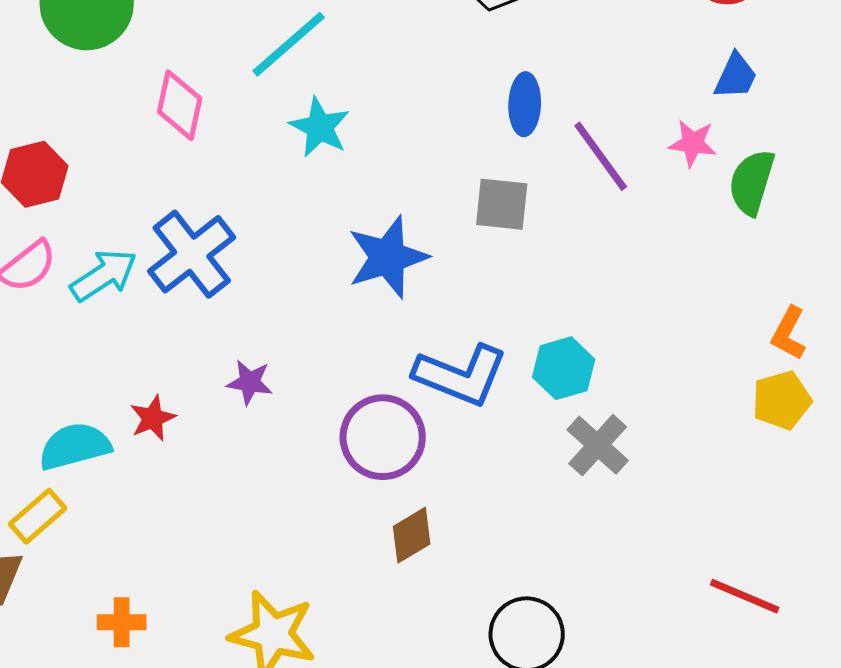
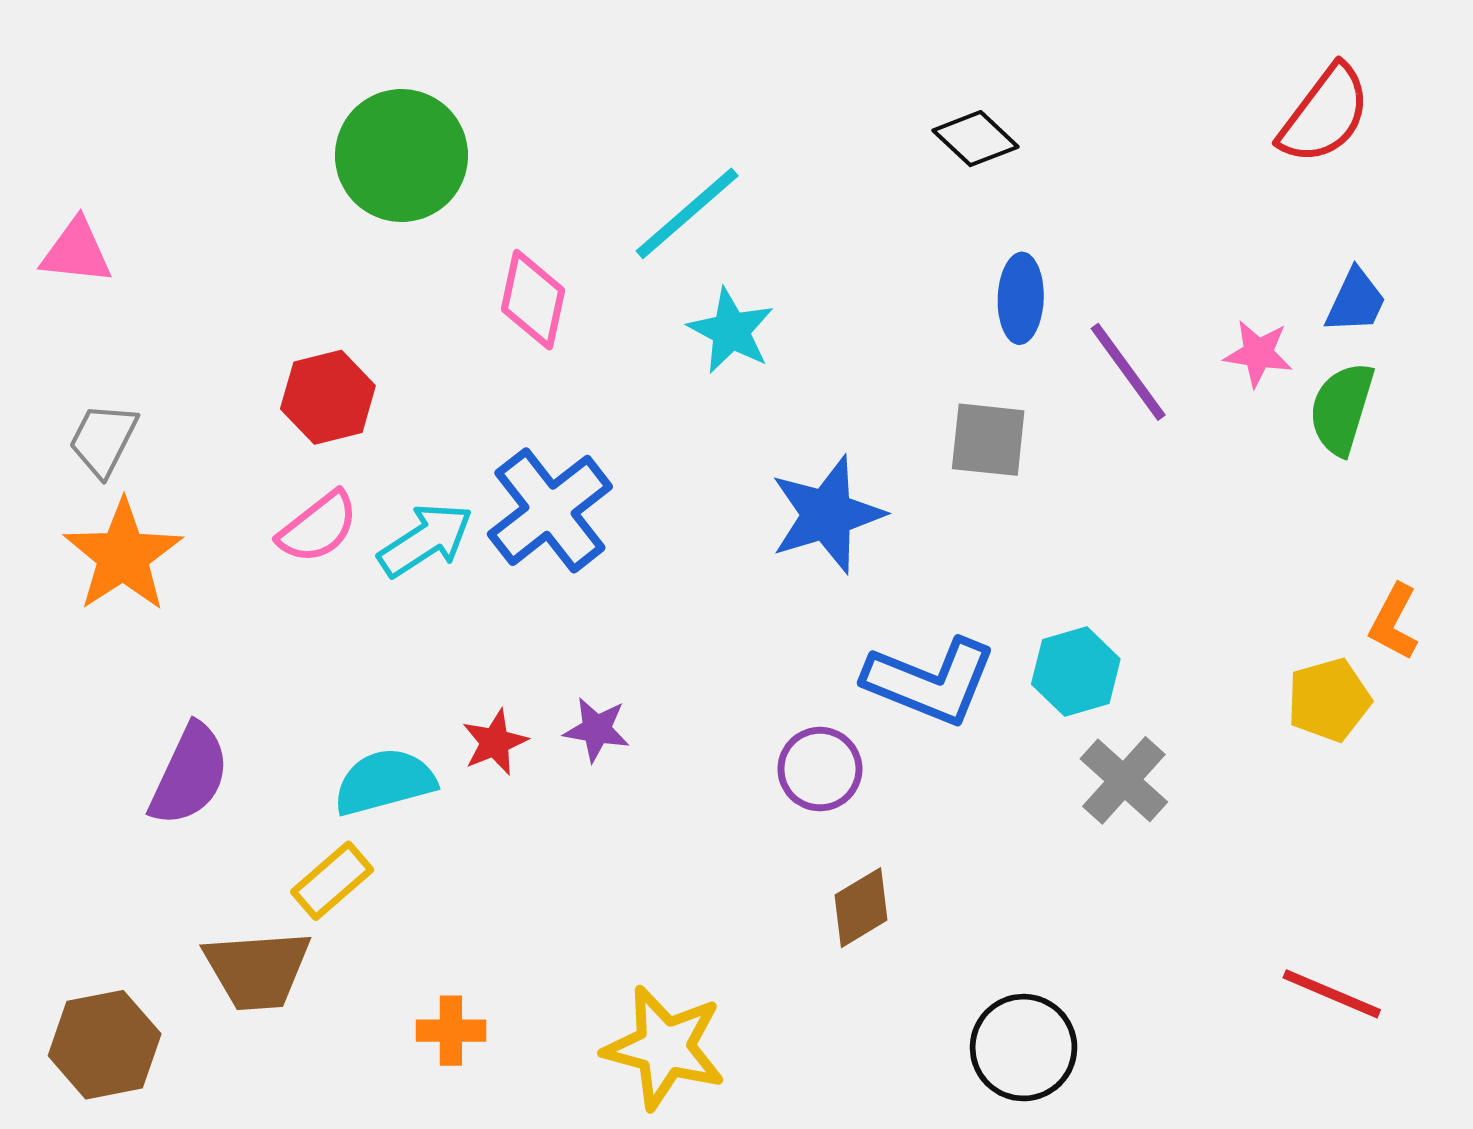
blue trapezoid: (736, 76) -> (1356, 301), moved
purple star: (250, 382) -> (597, 729), moved
yellow pentagon: (782, 400) -> (1329, 700), moved
purple circle: (383, 437) -> (820, 769), size x0.7

